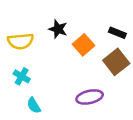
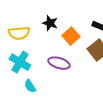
cyan cross: (22, 76) -> (20, 62), size x1.5
purple ellipse: (90, 97) -> (59, 63), moved, turned 30

